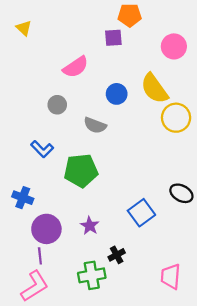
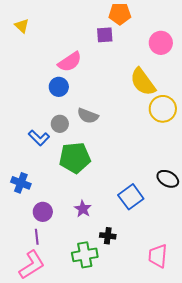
blue circle: (117, 94) -> (59, 87), moved
gray circle: (57, 105) -> (60, 124), moved
purple circle: (46, 229) -> (43, 212), size x0.7
black cross: (117, 255) -> (108, 236), turned 35

